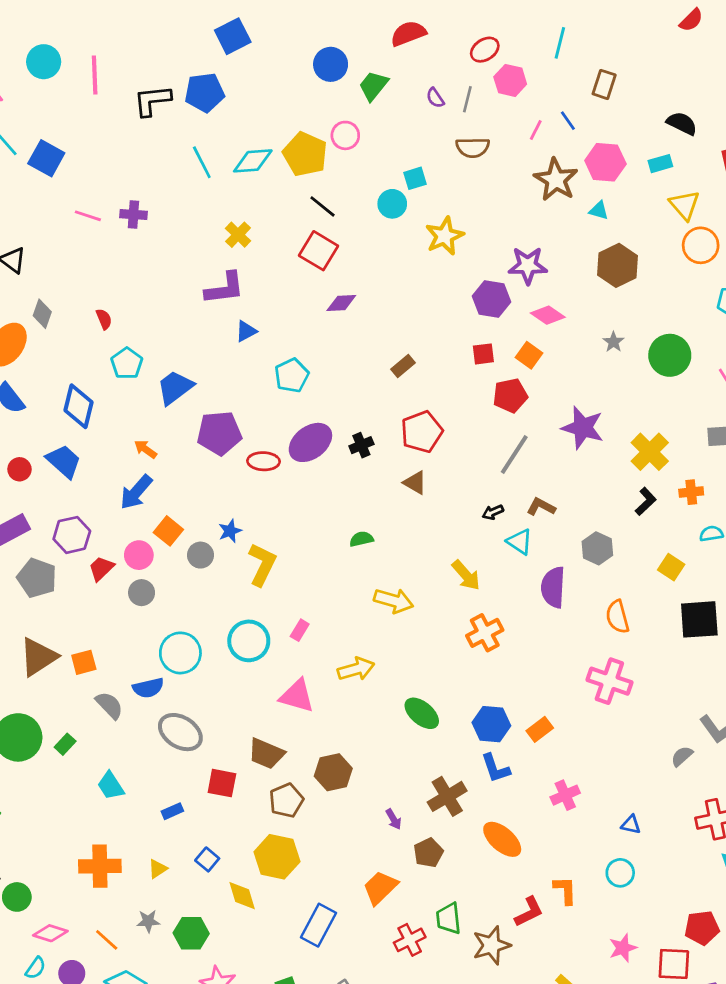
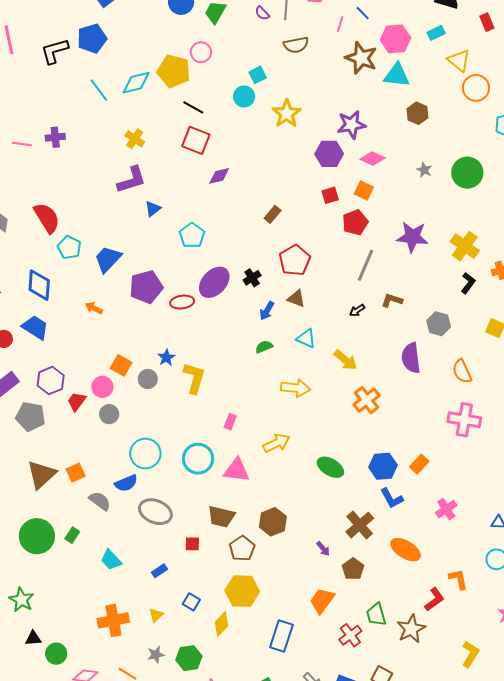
cyan triangle: (599, 210) -> (397, 75), size x1.8
brown hexagon: (617, 265) -> (417, 113), size x0.7
red semicircle: (104, 319) -> (47, 218), size x2.0
blue arrow: (136, 492) -> (267, 311), moved, size x0.7
cyan triangle: (520, 542) -> (306, 338), moved
cyan circle: (249, 641) -> (198, 459), moved
red square: (222, 783) -> (192, 544), size x0.7
yellow diamond: (242, 896) -> (222, 624), turned 70

